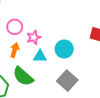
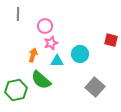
pink circle: (15, 27) -> (45, 26), moved
gray square: (67, 81) -> (95, 87), moved

